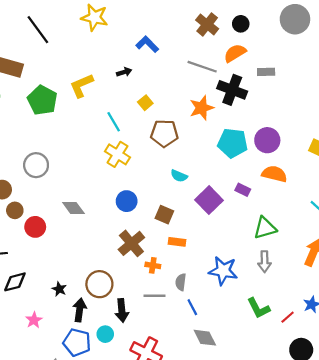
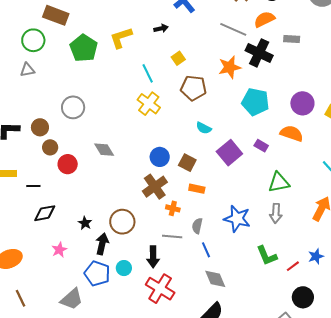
purple circle: (267, 140) -> (302, 103), moved
blue circle: (127, 201) -> (160, 157), moved
black arrow: (122, 310) -> (153, 257), moved

